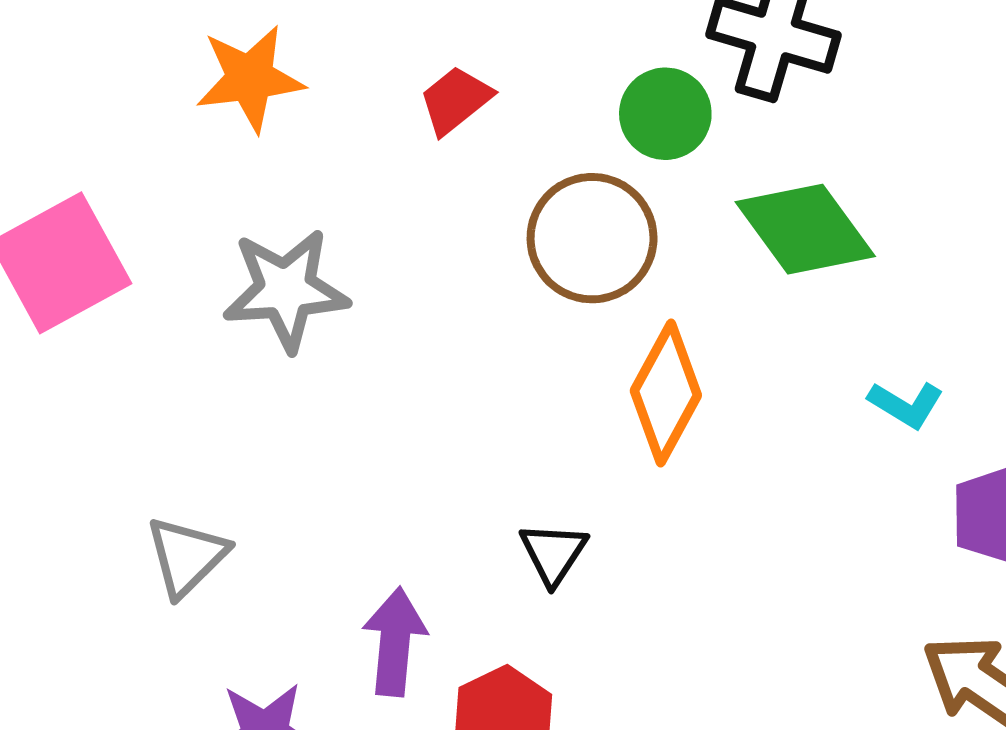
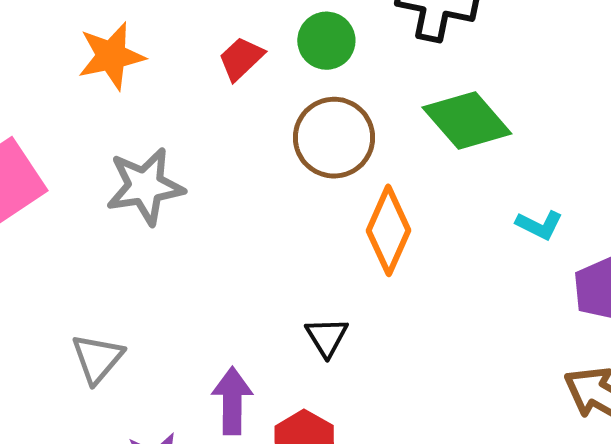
green circle: (665, 114) -> (326, 41), moved

